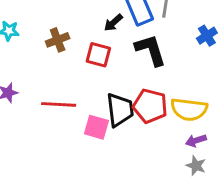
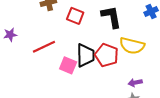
red line: (59, 104) -> (44, 47), turned -35
yellow semicircle: (189, 109) -> (132, 46), moved

